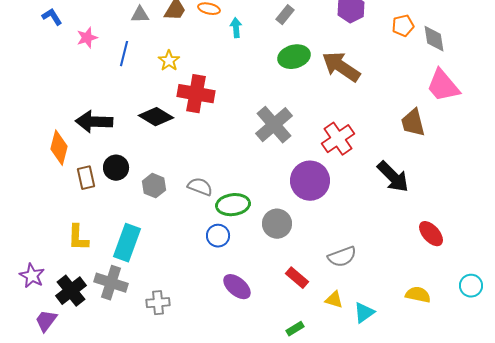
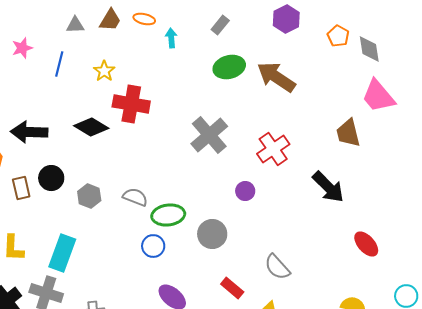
orange pentagon: (403, 26) -> (338, 36), turned -30
purple circle: (310, 181) -> (245, 191), size x0.5
gray semicircle: (342, 257) -> (277, 267), turned 68

